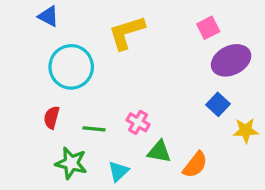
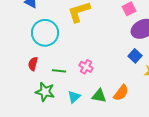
green triangle: (159, 152) -> (99, 96), moved

